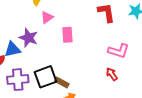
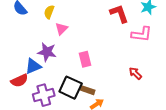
pink rectangle: (67, 35) -> (85, 59), moved
pink L-shape: (119, 51) -> (142, 34), moved
black square: (46, 77) -> (71, 88), turned -35

